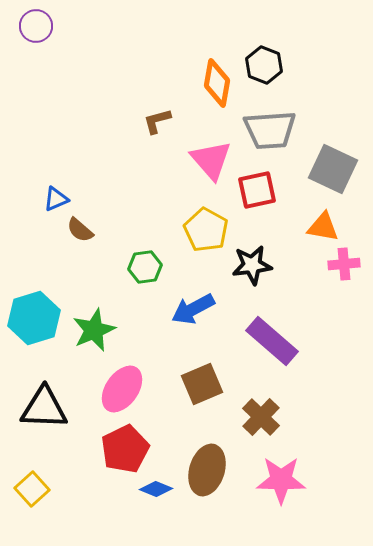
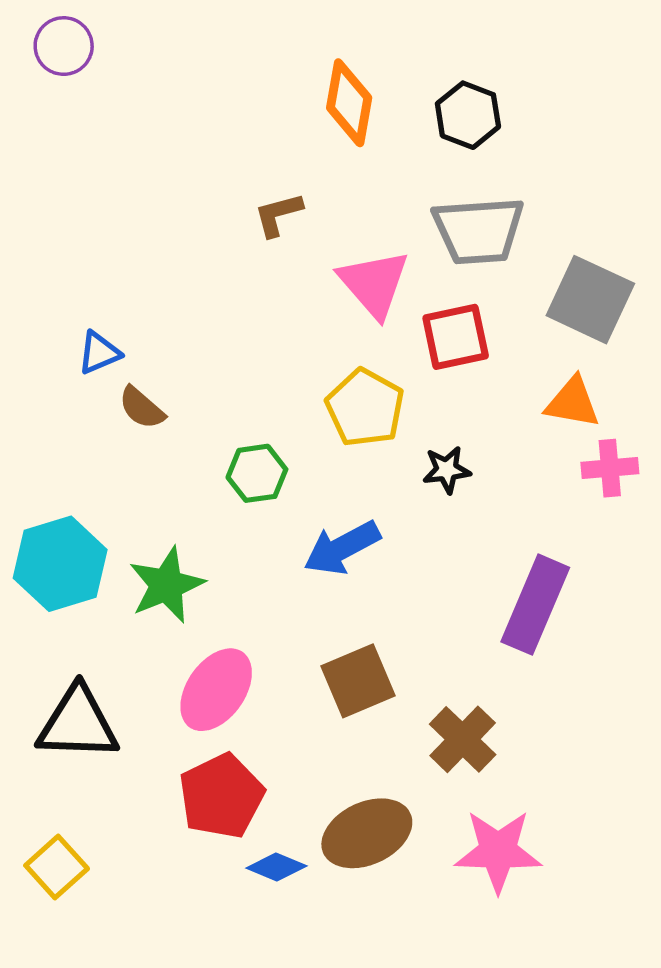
orange diamond: (217, 83) -> (349, 103), moved
black star: (252, 265) -> (447, 470), size x0.7
purple rectangle: (272, 341) -> (535, 605), moved, turned 72
brown ellipse: (207, 470) -> (367, 833), turned 48

